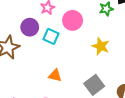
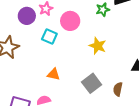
purple circle: (30, 27) -> (27, 16), moved

